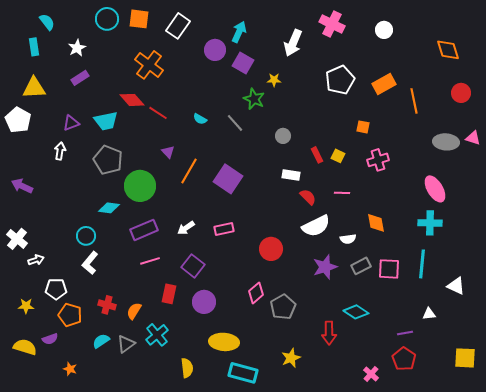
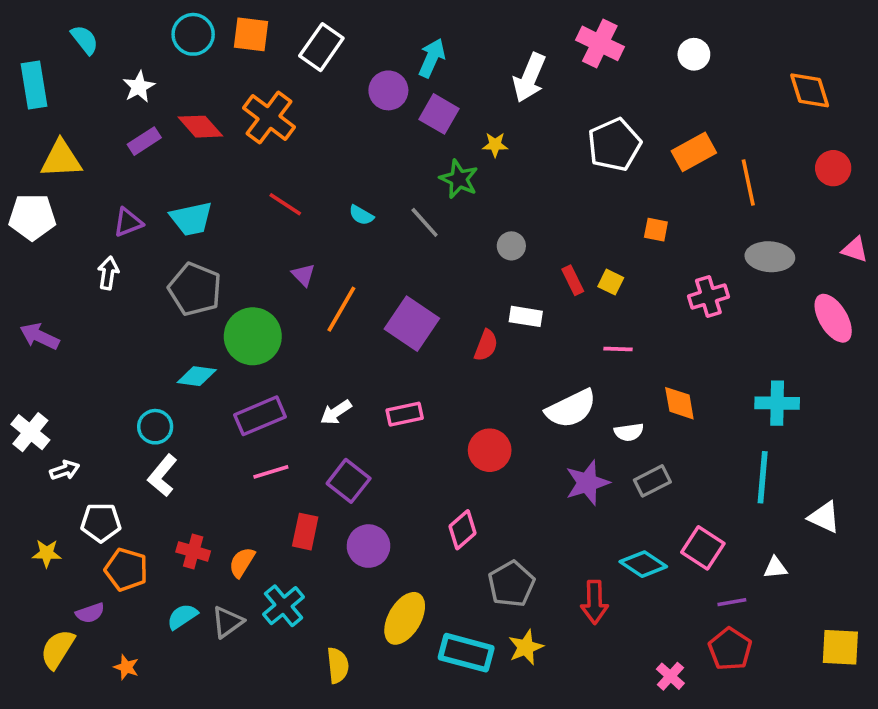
cyan rectangle: (34, 47) -> (34, 85), moved, size x1.4
red diamond: (132, 100) -> (200, 127), moved
white pentagon: (18, 120) -> (32, 217), turned -30
gray ellipse: (446, 142) -> (770, 257), moved
pink cross: (378, 160) -> (708, 297), moved
pink ellipse: (435, 189) -> (833, 318), moved
red semicircle: (308, 197) -> (486, 345), moved, turned 66
pink square: (389, 269) -> (703, 548), moved, turned 30
gray pentagon: (283, 307) -> (511, 584), moved
yellow ellipse: (224, 342) -> (405, 618), turned -64
yellow semicircle: (25, 347) -> (58, 649), moved, turned -75
cyan rectangle: (243, 373) -> (466, 653), moved

